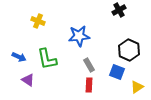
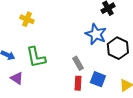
blue star: (79, 36) -> (96, 34), moved, turned 30
blue square: (117, 72) -> (98, 79), moved

